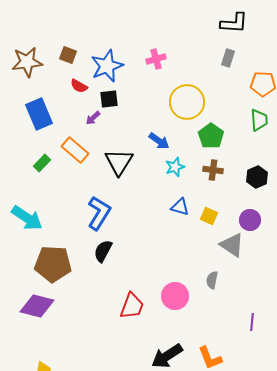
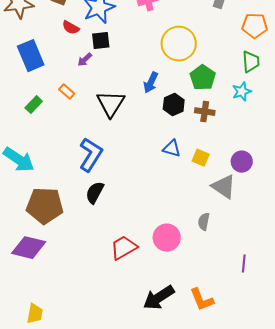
blue arrow: (159, 141) -> (151, 83), turned 80
orange rectangle: (75, 150) -> (67, 92), size x0.6
cyan star: (175, 167) -> (242, 92), moved
black hexagon: (257, 177) -> (174, 105), moved
red trapezoid: (132, 306) -> (124, 248), turned -140

